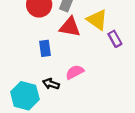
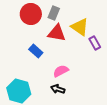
blue rectangle: (45, 48) -> (36, 51), turned -40
black arrow: (51, 84) -> (58, 89), moved

